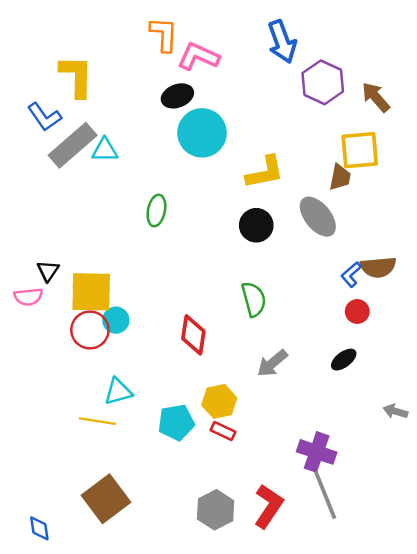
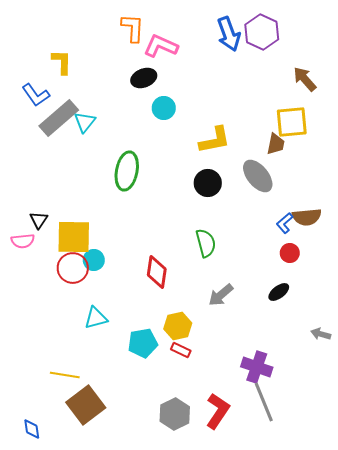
yellow L-shape: (76, 76) -> (62, 62), size x0.7
purple hexagon: (323, 82) -> (262, 32), moved
cyan circle: (202, 133) -> (164, 108), size x0.6
cyan triangle: (105, 150) -> (85, 122), turned -50
green ellipse: (156, 210) -> (127, 171), size x1.5
yellow line: (97, 421) -> (65, 375), moved

